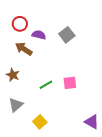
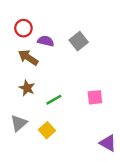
brown star: (13, 75) -> (27, 88), moved
pink square: (70, 83) -> (95, 97), moved
yellow square: (40, 122) -> (47, 130), moved

